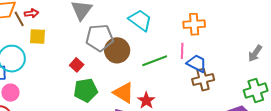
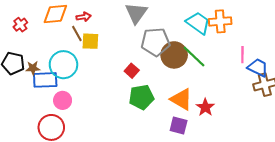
brown line: (19, 19) -> (77, 33), moved
orange cross: (194, 24) -> (220, 21), moved
green line: (155, 61) -> (194, 57), moved, turned 65

